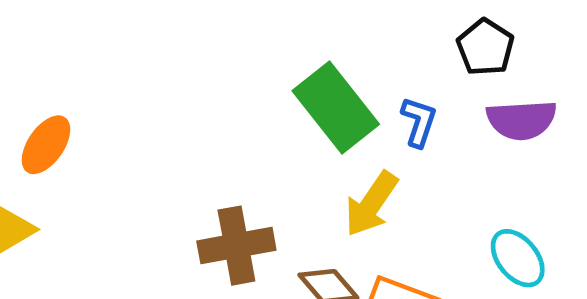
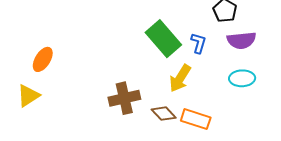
cyan ellipse: (518, 258) -> (242, 78), moved, turned -50

